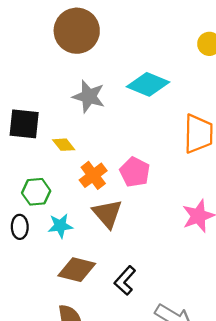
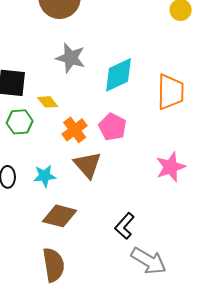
cyan diamond: (148, 84) -> (119, 75), moved, turned -48
green hexagon: (36, 192) -> (20, 122), moved
black L-shape: (125, 281) -> (125, 226), moved

